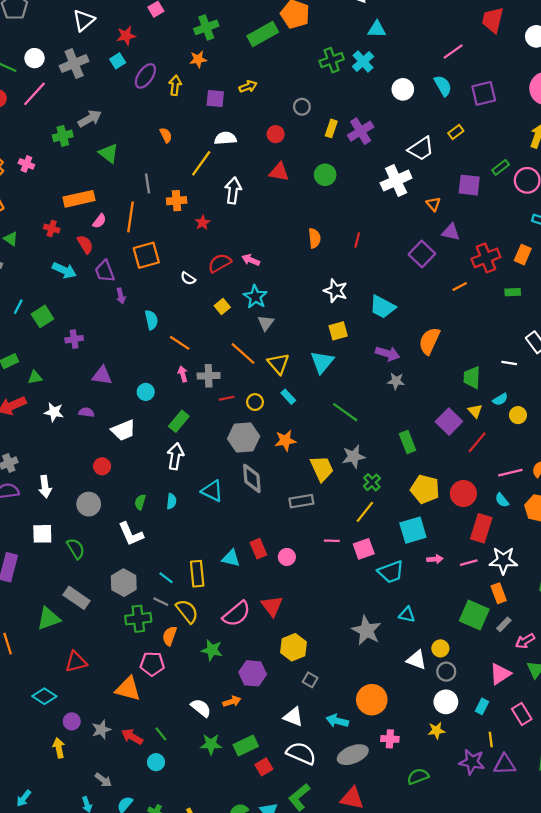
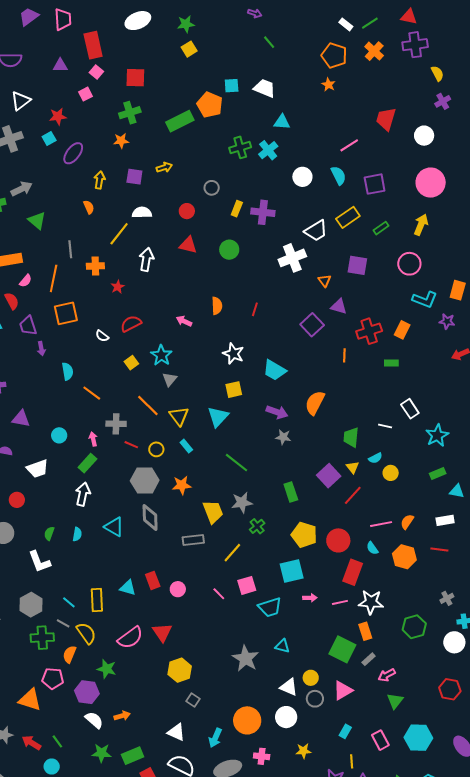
yellow arrow: (175, 85) -> (99, 180), moved
purple cross: (361, 131) -> (263, 212), turned 35
yellow rectangle: (456, 132) -> (348, 217), size x1.6
green rectangle: (501, 167) -> (381, 228), moved
pink arrow: (251, 260) -> (184, 321), moved
orange line: (460, 286) -> (344, 355), turned -64
pink arrow: (183, 374) -> (93, 439), moved
red line: (227, 398) -> (131, 445), turned 32
yellow line: (365, 512) -> (232, 553), moved
pink line: (332, 541) -> (219, 594), moved, turned 40
purple hexagon: (253, 673) -> (87, 692), moved
pink triangle: (500, 674) -> (343, 690), moved
white circle: (446, 702) -> (286, 717), moved
cyan arrow: (337, 721) -> (215, 738), turned -84

